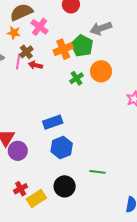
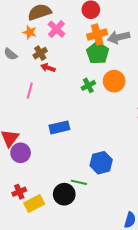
orange cross: (63, 49) -> (97, 34), moved
pink line: (18, 62) -> (30, 91), moved
blue hexagon: (62, 148) -> (101, 163), moved
green line: (98, 172) -> (79, 182), moved

